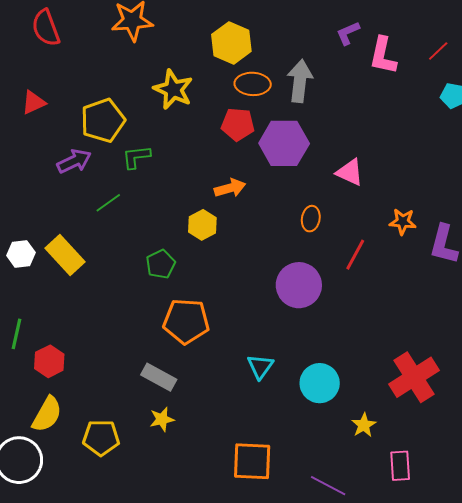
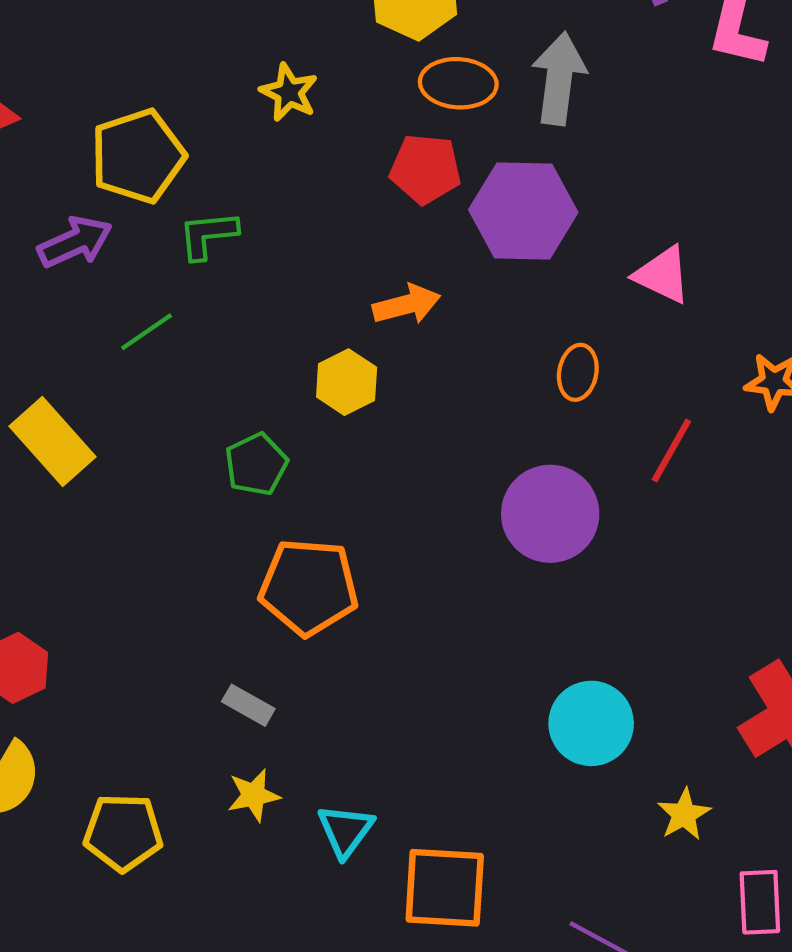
yellow star: (173, 89) -> (289, 92), size x0.7
cyan triangle: (260, 367) -> (345, 831), moved
gray rectangle: (159, 377) -> (248, 705), size x0.7

